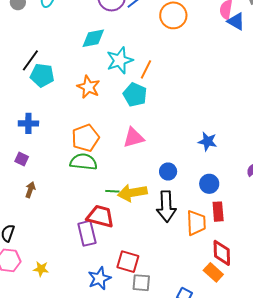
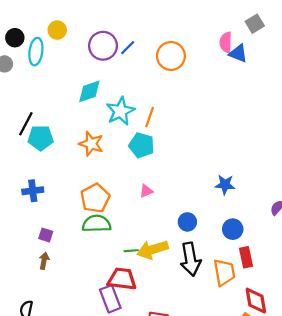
pink triangle: (134, 138) -> (146, 191), size x0.6
purple square: (22, 159) -> (46, 235), moved

